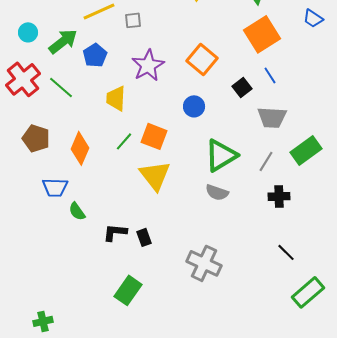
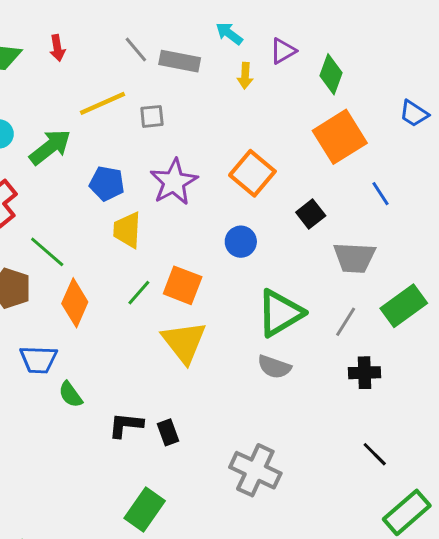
blue pentagon: (95, 55) -> (107, 183), moved, turned -30
blue line: (270, 75) -> (381, 194), moved
green line: (61, 87) -> (47, 252), moved

